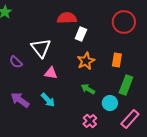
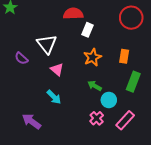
pink triangle: (51, 73) -> (57, 69), turned 32
purple arrow: (20, 100) -> (32, 121), moved
cyan circle: (110, 103) -> (109, 100), moved
pink rectangle: (130, 119) -> (125, 120), moved

